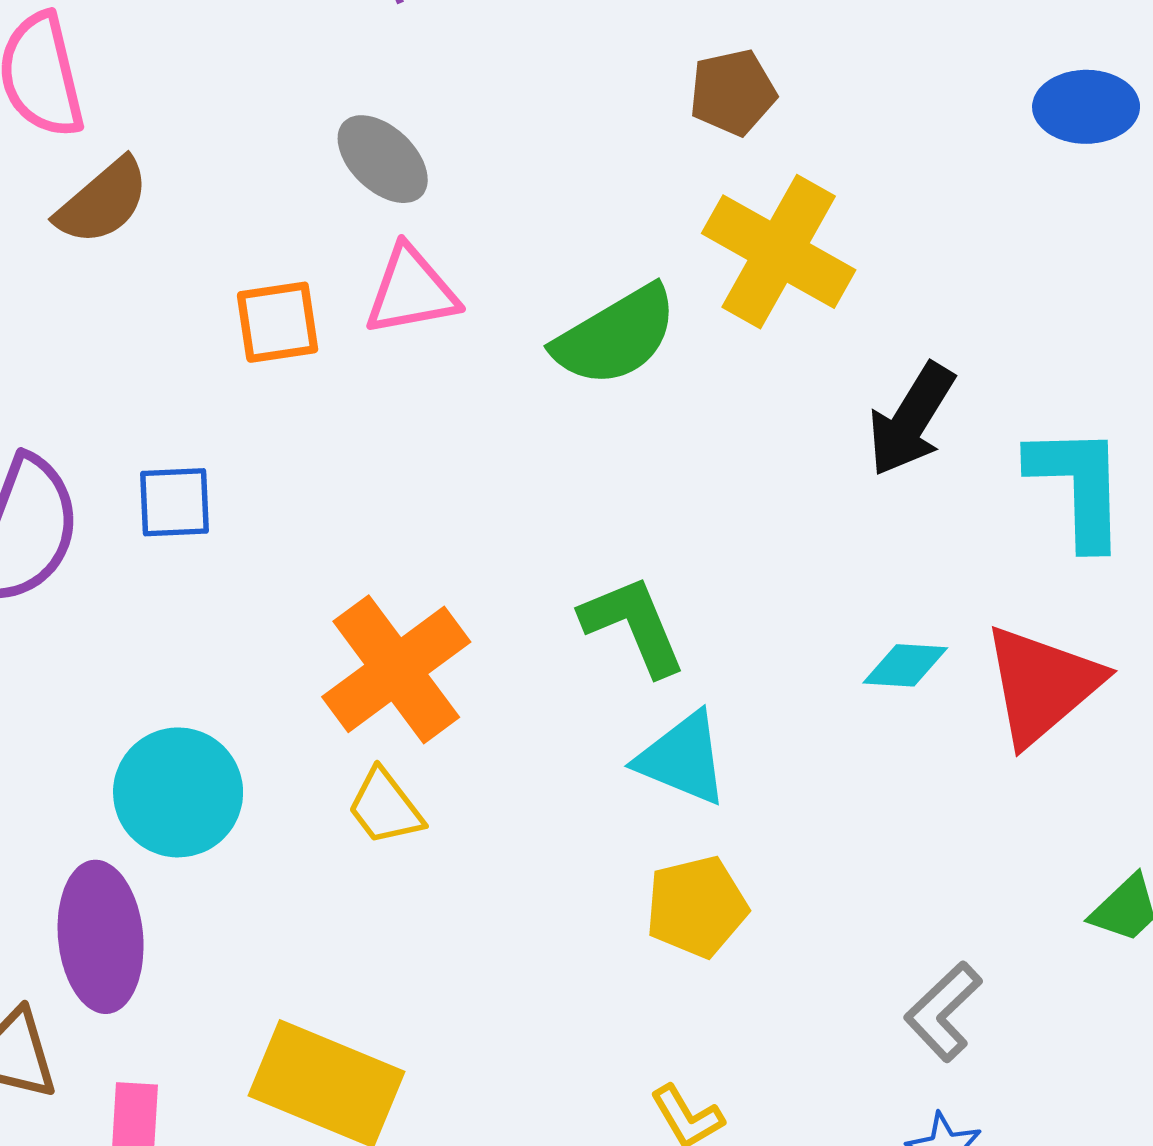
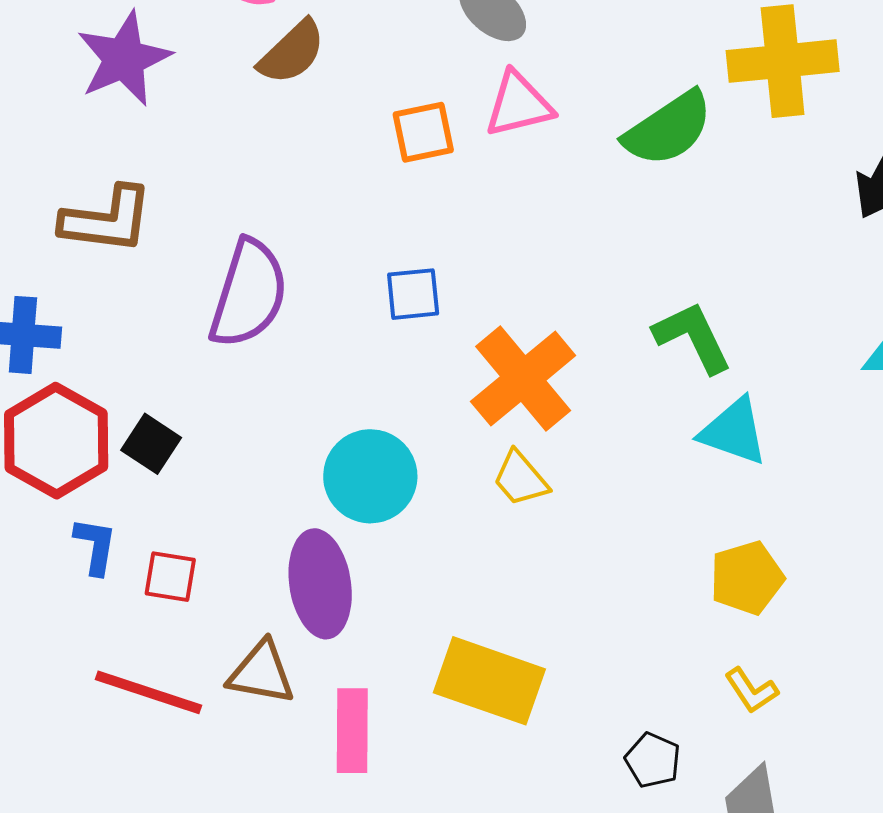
yellow cross: (779, 252) -> (783, 61), turned -32
blue square: (174, 502) -> (413, 294), moved
yellow pentagon: (697, 907) -> (747, 578), moved

